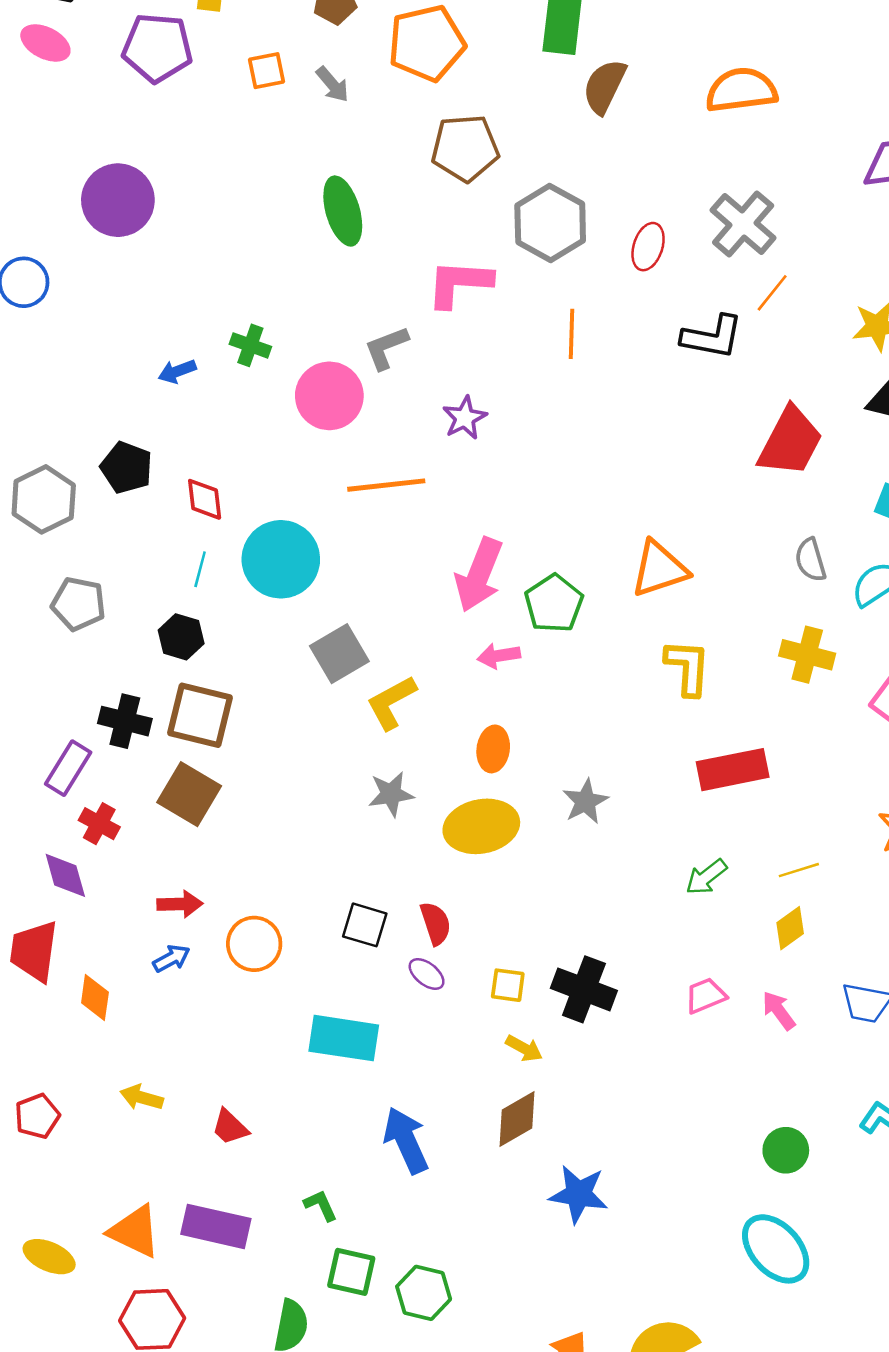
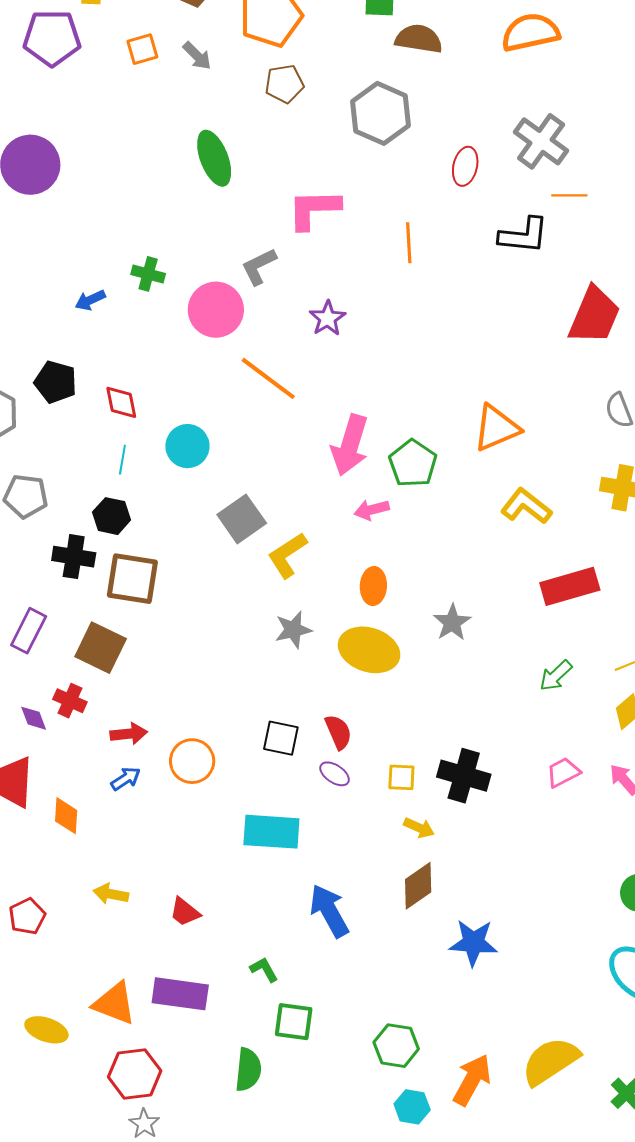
brown semicircle: (604, 86) -> (419, 39), turned 78
brown pentagon: (465, 148) -> (284, 84), moved, size x0.7
gray hexagon: (550, 223) -> (381, 113), moved
orange line: (772, 293) -> (569, 195), turned 56
orange line: (386, 485) -> (268, 378), turned 48
cyan circle: (281, 559) -> (187, 446), size x0.7
yellow L-shape: (688, 667) -> (526, 506), turned -51
black cross: (125, 721) -> (74, 557), moved
brown square: (189, 794) -> (101, 648), moved
red cross: (99, 824) -> (70, 701), moved
yellow ellipse: (481, 826) -> (369, 650), turned 34
purple diamond: (65, 875) -> (34, 718), size x0.7
green hexagon: (424, 1293) -> (396, 1046), moved

